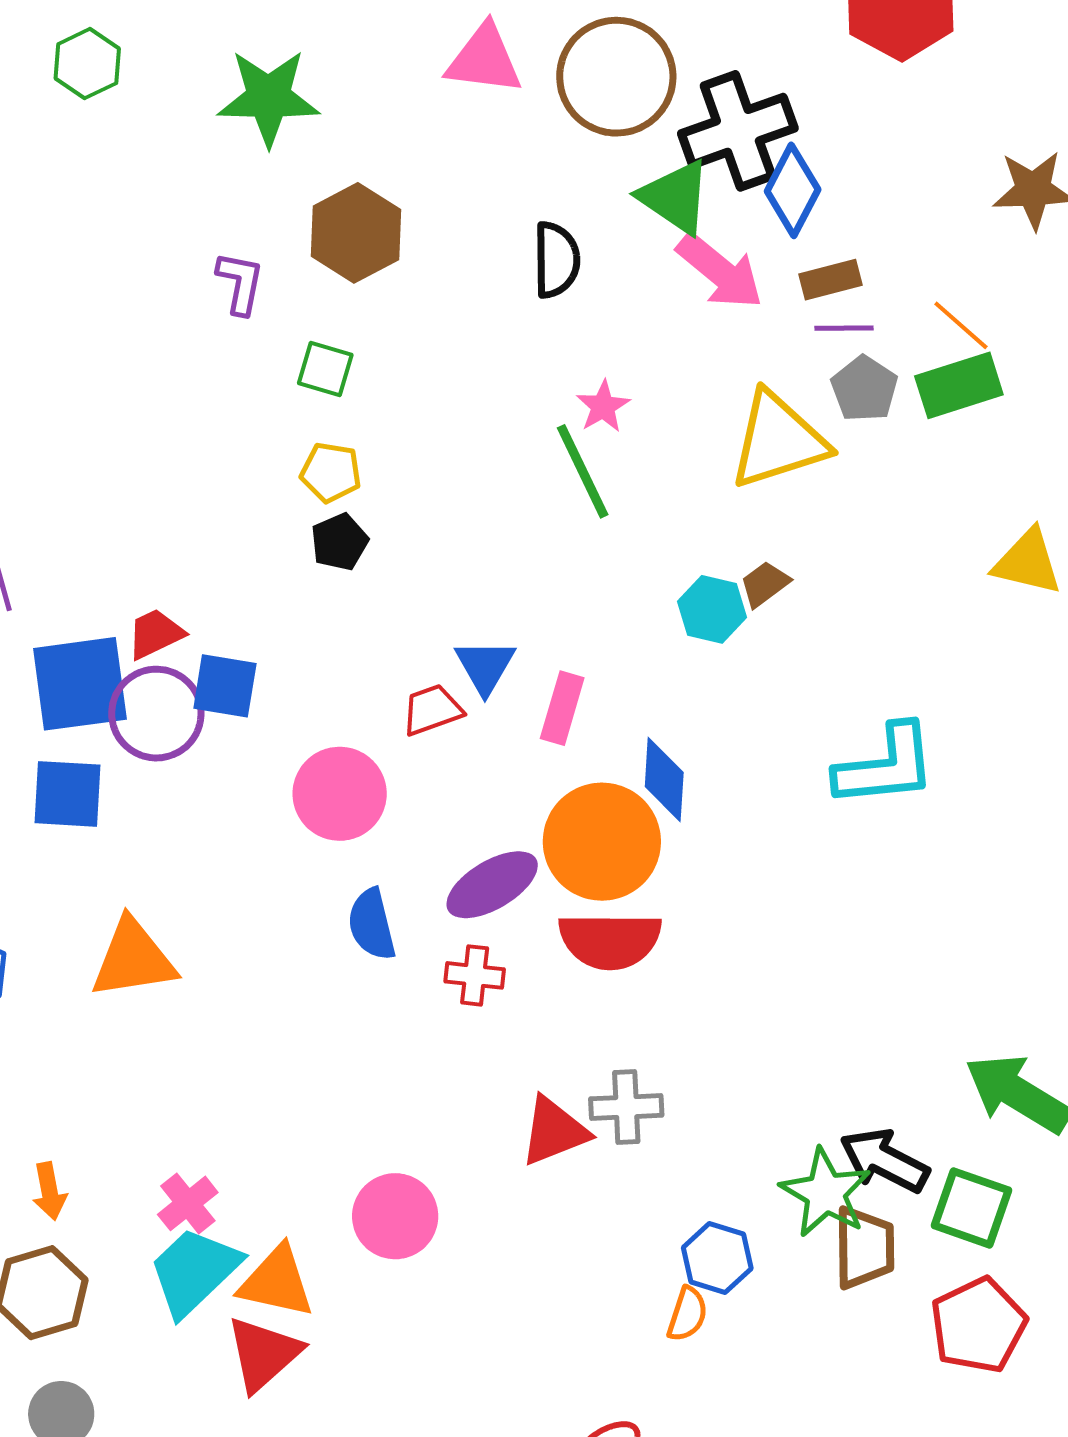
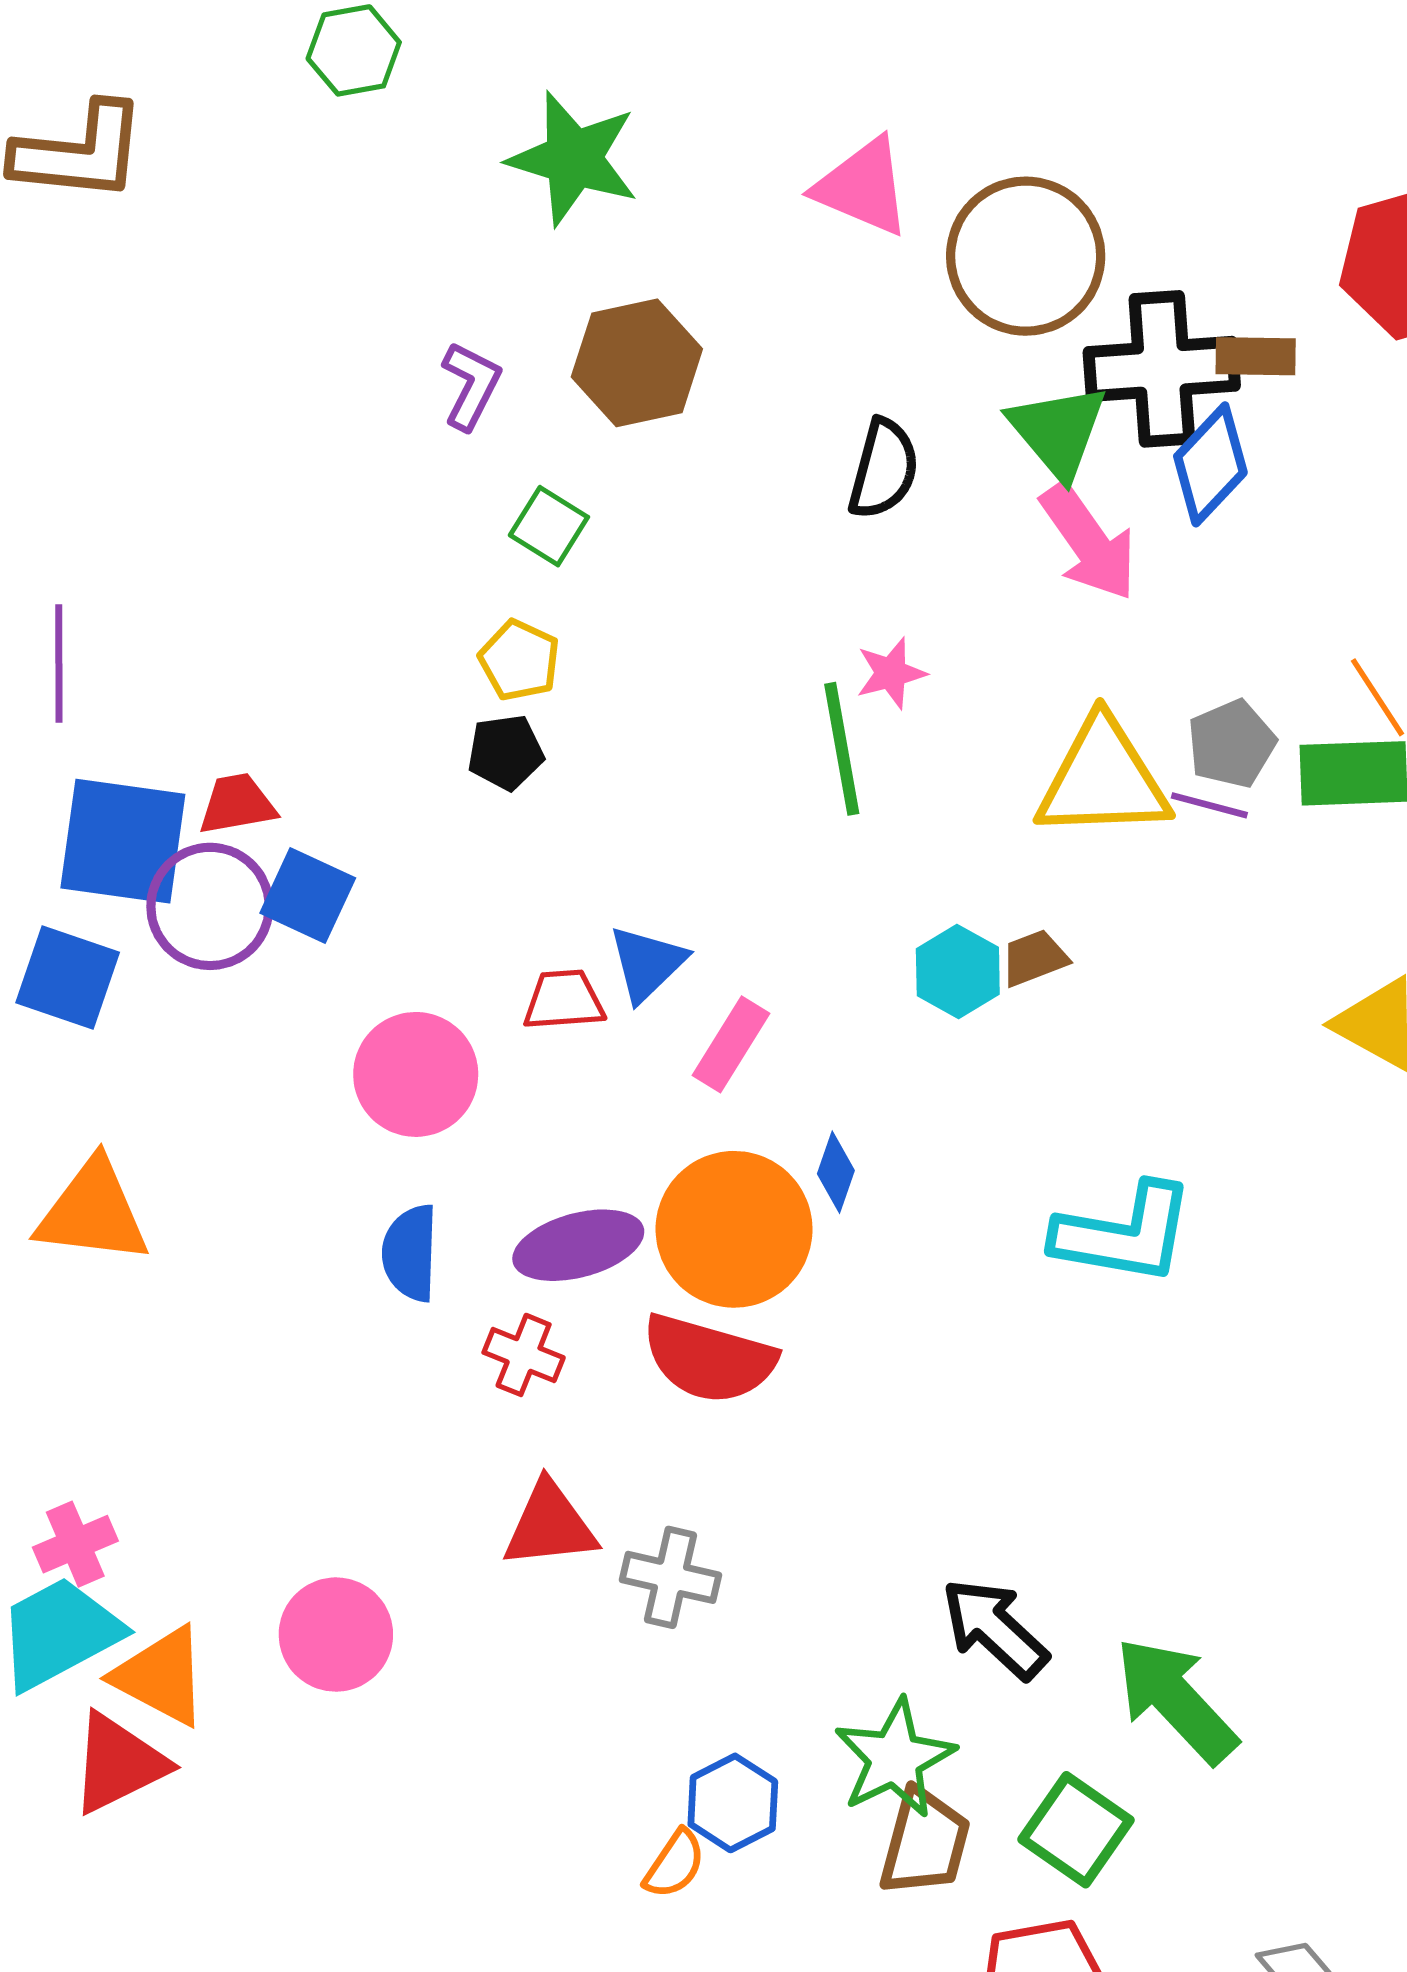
brown rectangle: (830, 280) -> (1256, 356), moved
purple line: (844, 328) -> (1209, 805), moved
blue diamond: (664, 780) -> (836, 1172), size x0.7
red triangle: (554, 1131) -> (550, 1525), moved
black arrow: (884, 1161) -> (995, 1629), moved

